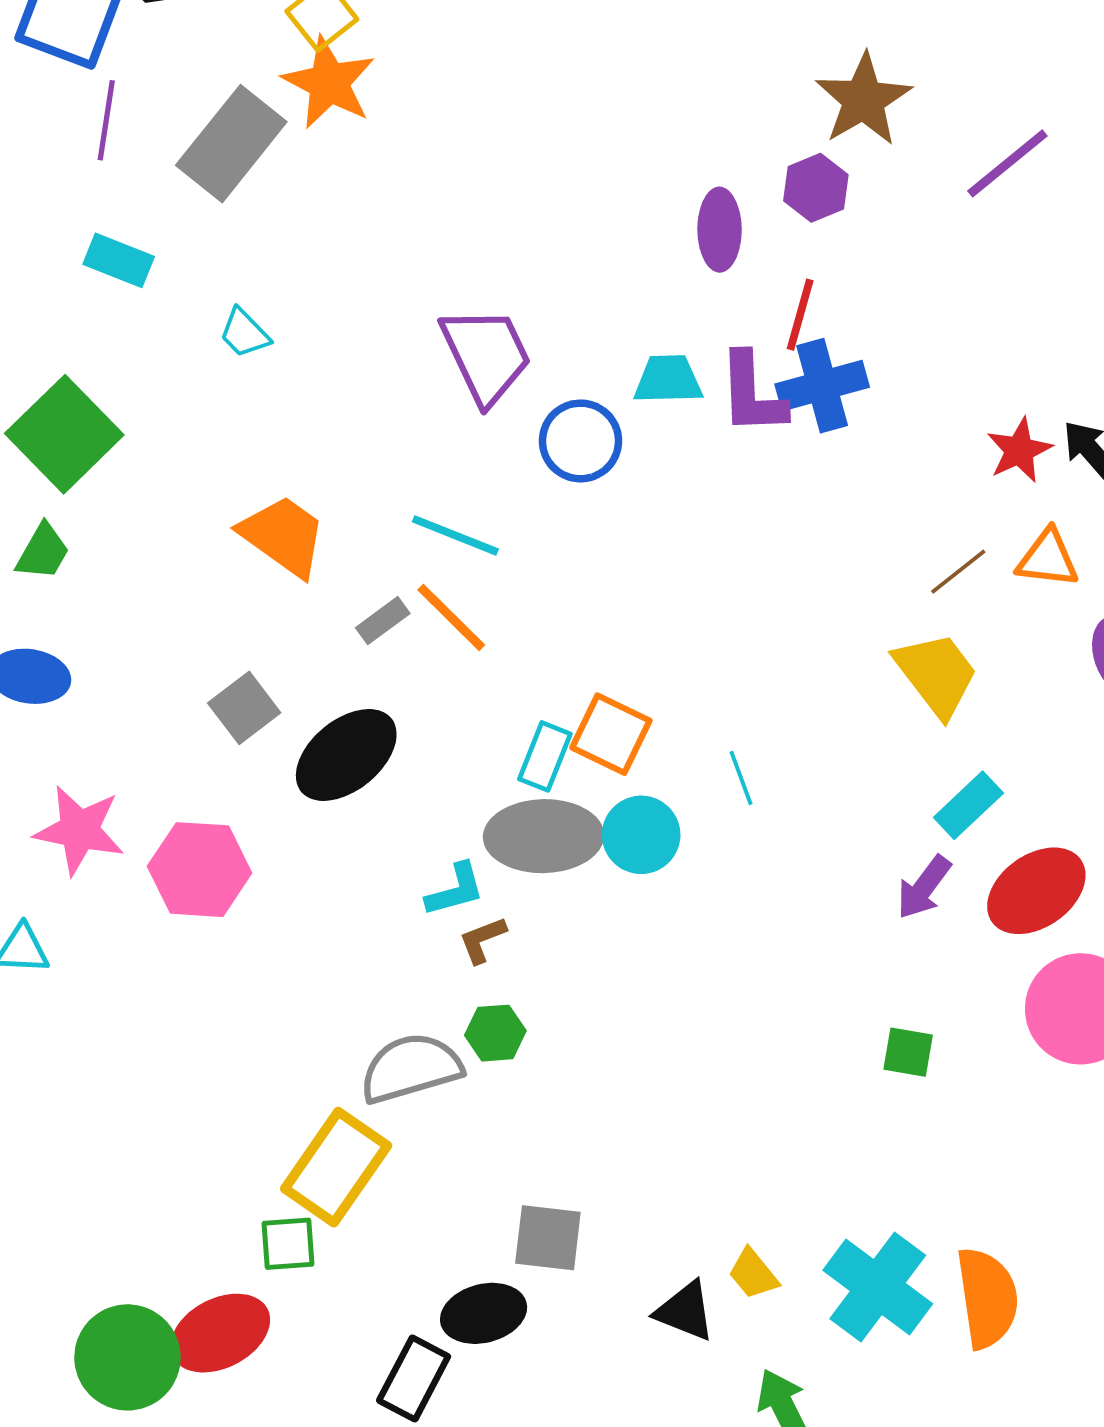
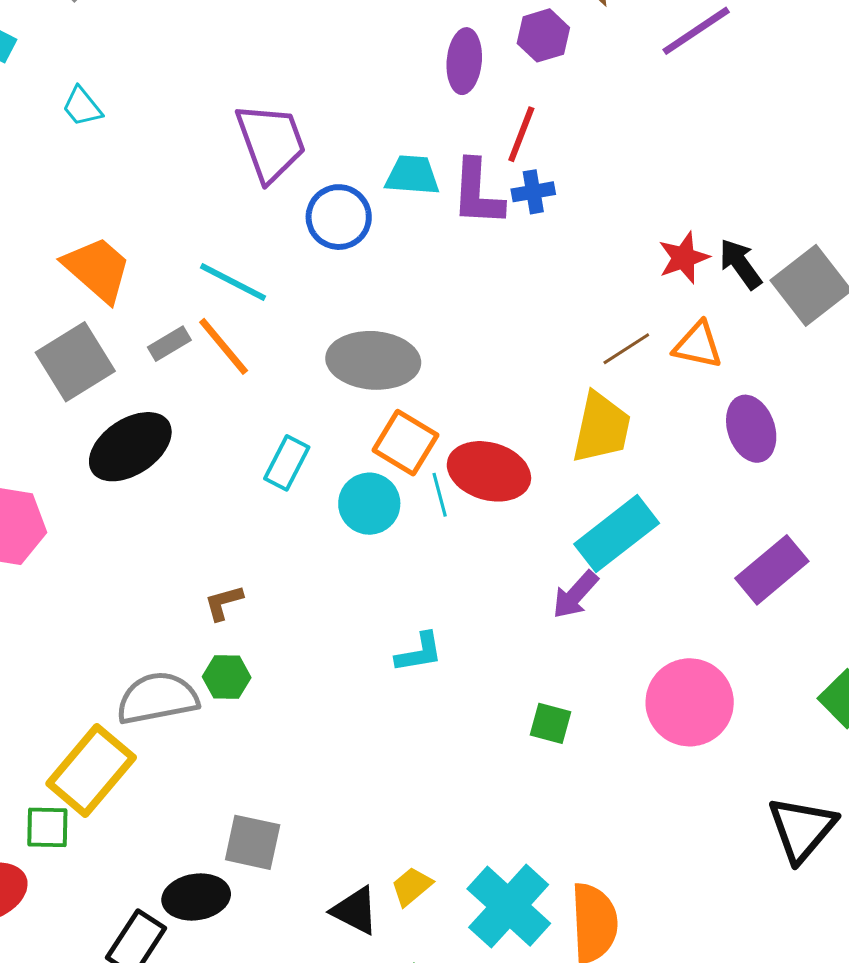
blue cross: (822, 386) -> (533, 192), size x0.6
yellow trapezoid: (936, 674) -> (601, 428), turned 44
gray square: (244, 708) -> (75, 362), moved, size x1.4
orange square: (611, 734) -> (405, 443), moved
cyan rectangle: (968, 805) -> (617, 534), size x1.5
cyan circle: (641, 835) -> (369, 504), moved
gray ellipse: (544, 836) -> (373, 360), moved
cyan L-shape: (455, 890) -> (419, 652), moved
red ellipse: (1036, 891) -> (489, 471), moved, turned 46
yellow trapezoid: (753, 1274) -> (412, 886), turned 84

